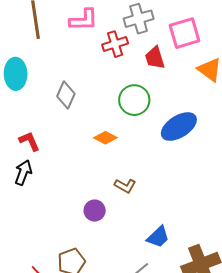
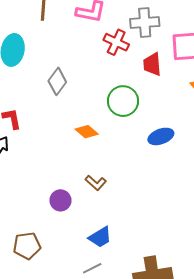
red cross: (115, 44) -> (116, 42), turned 30
blue ellipse: (179, 127) -> (161, 136), size x0.7
blue trapezoid: (158, 237) -> (100, 237), moved

